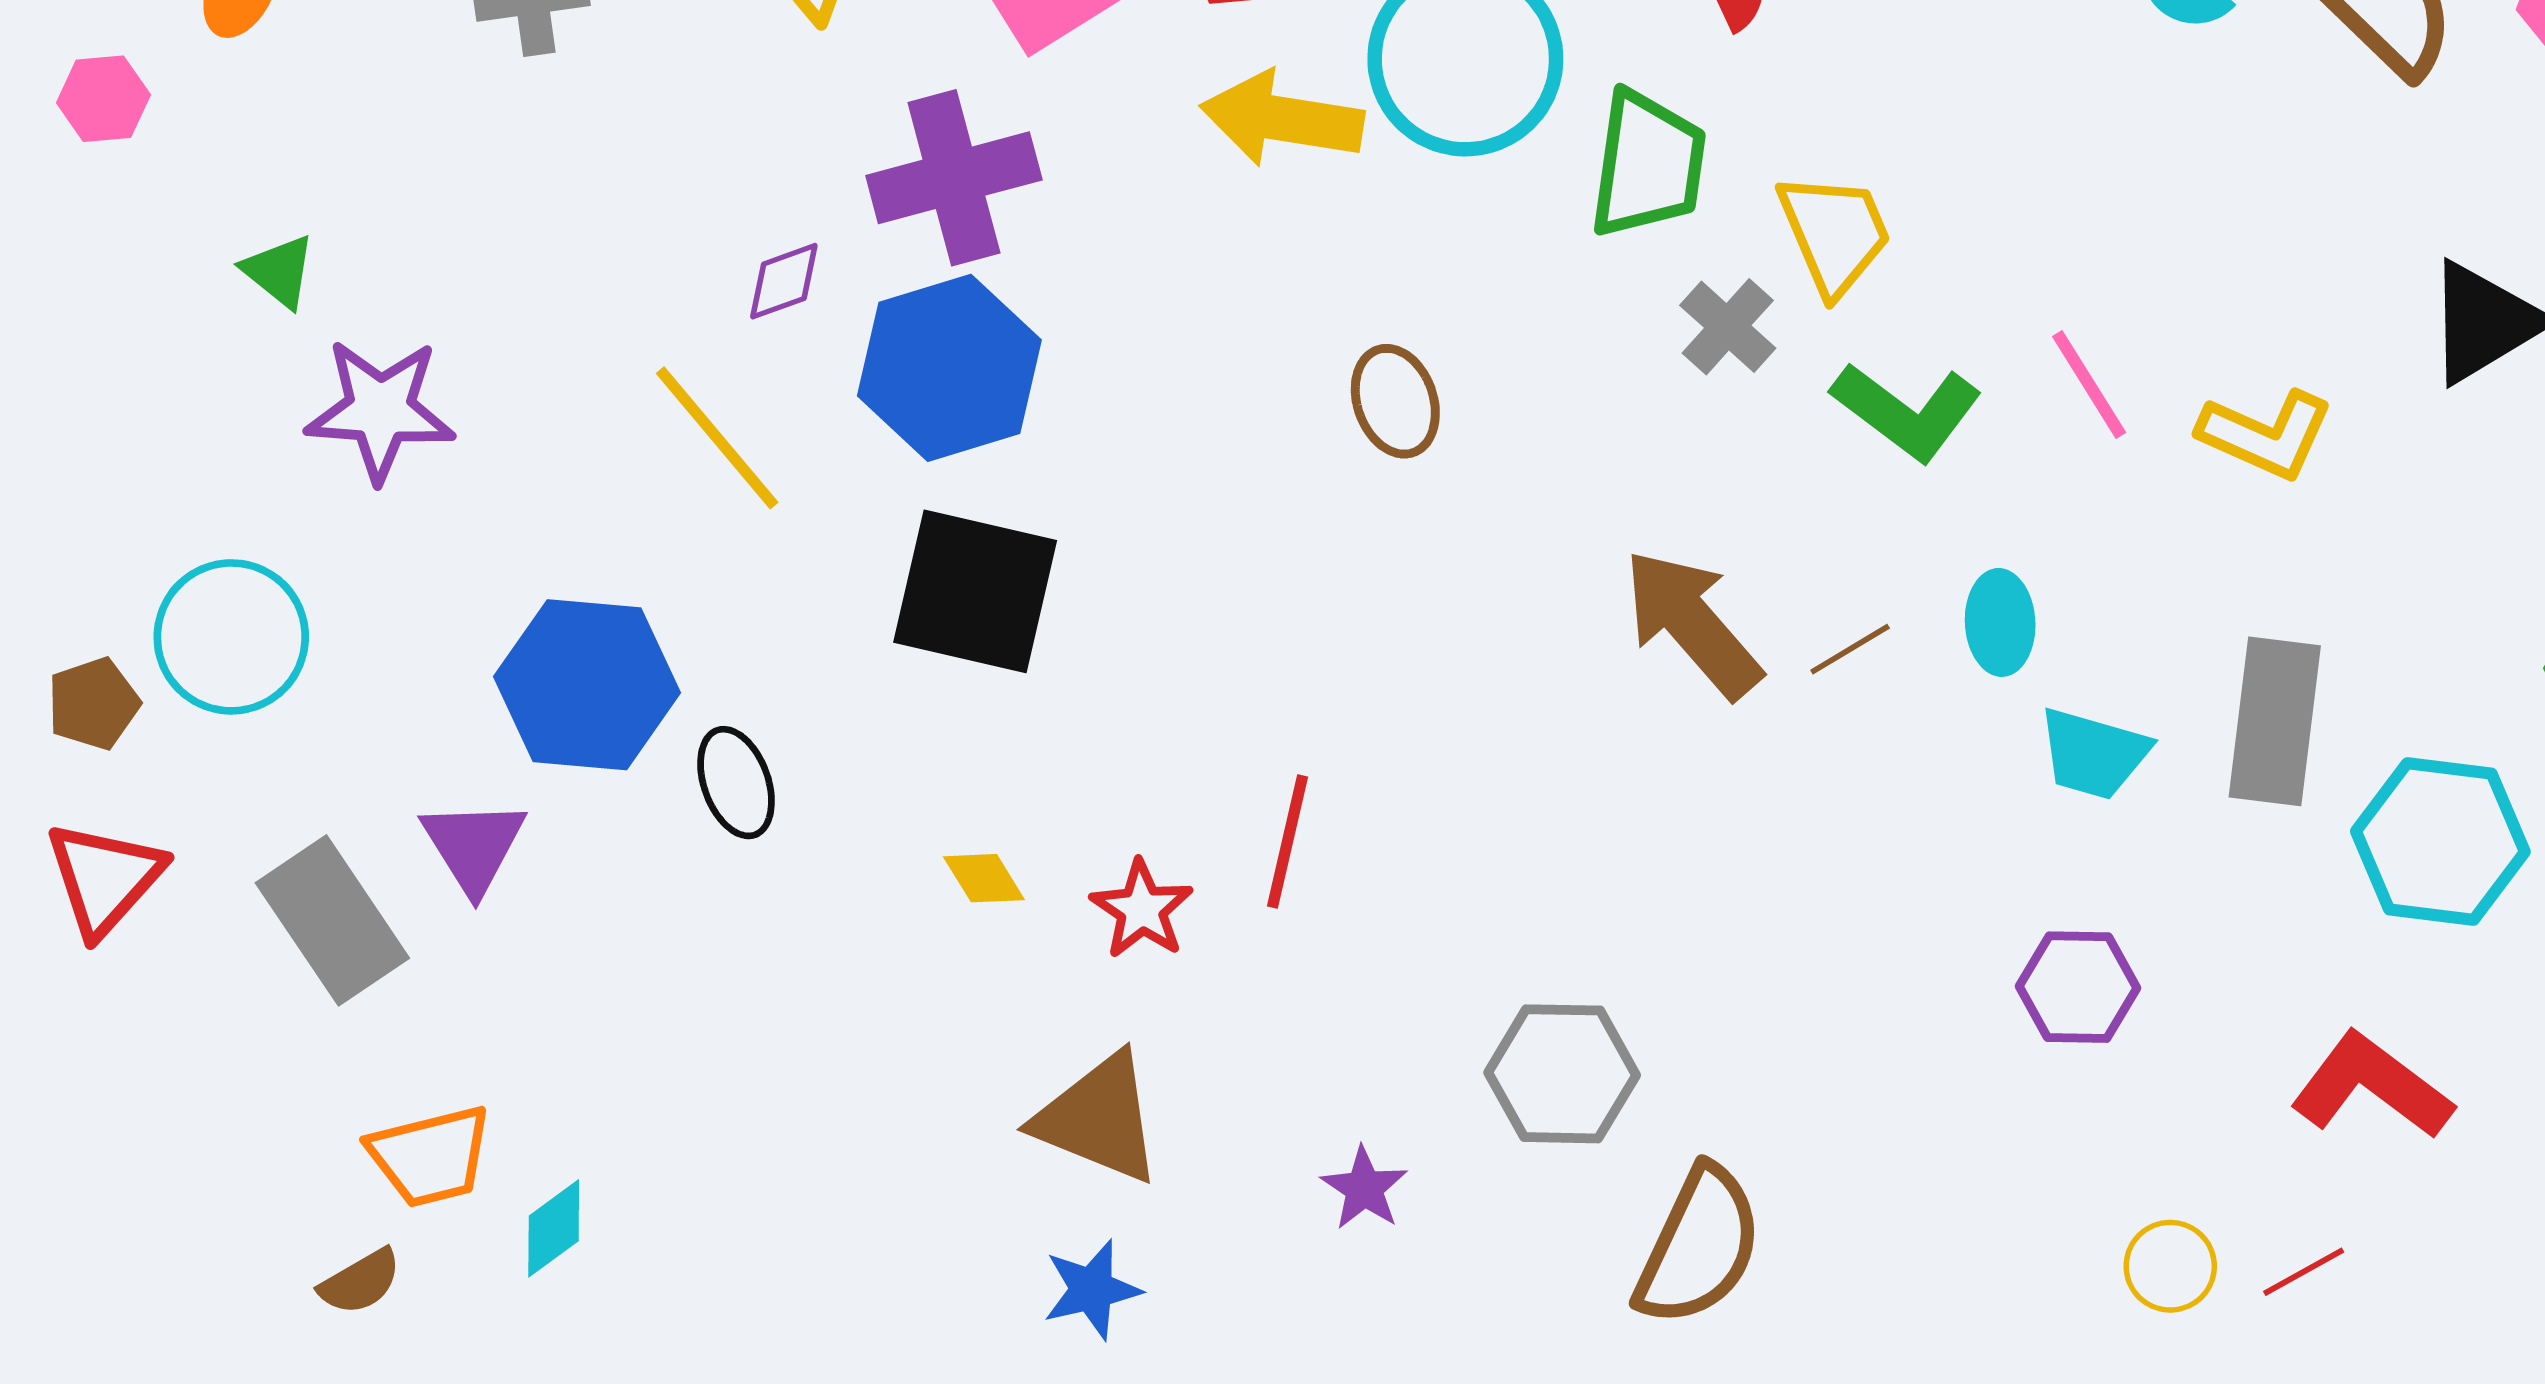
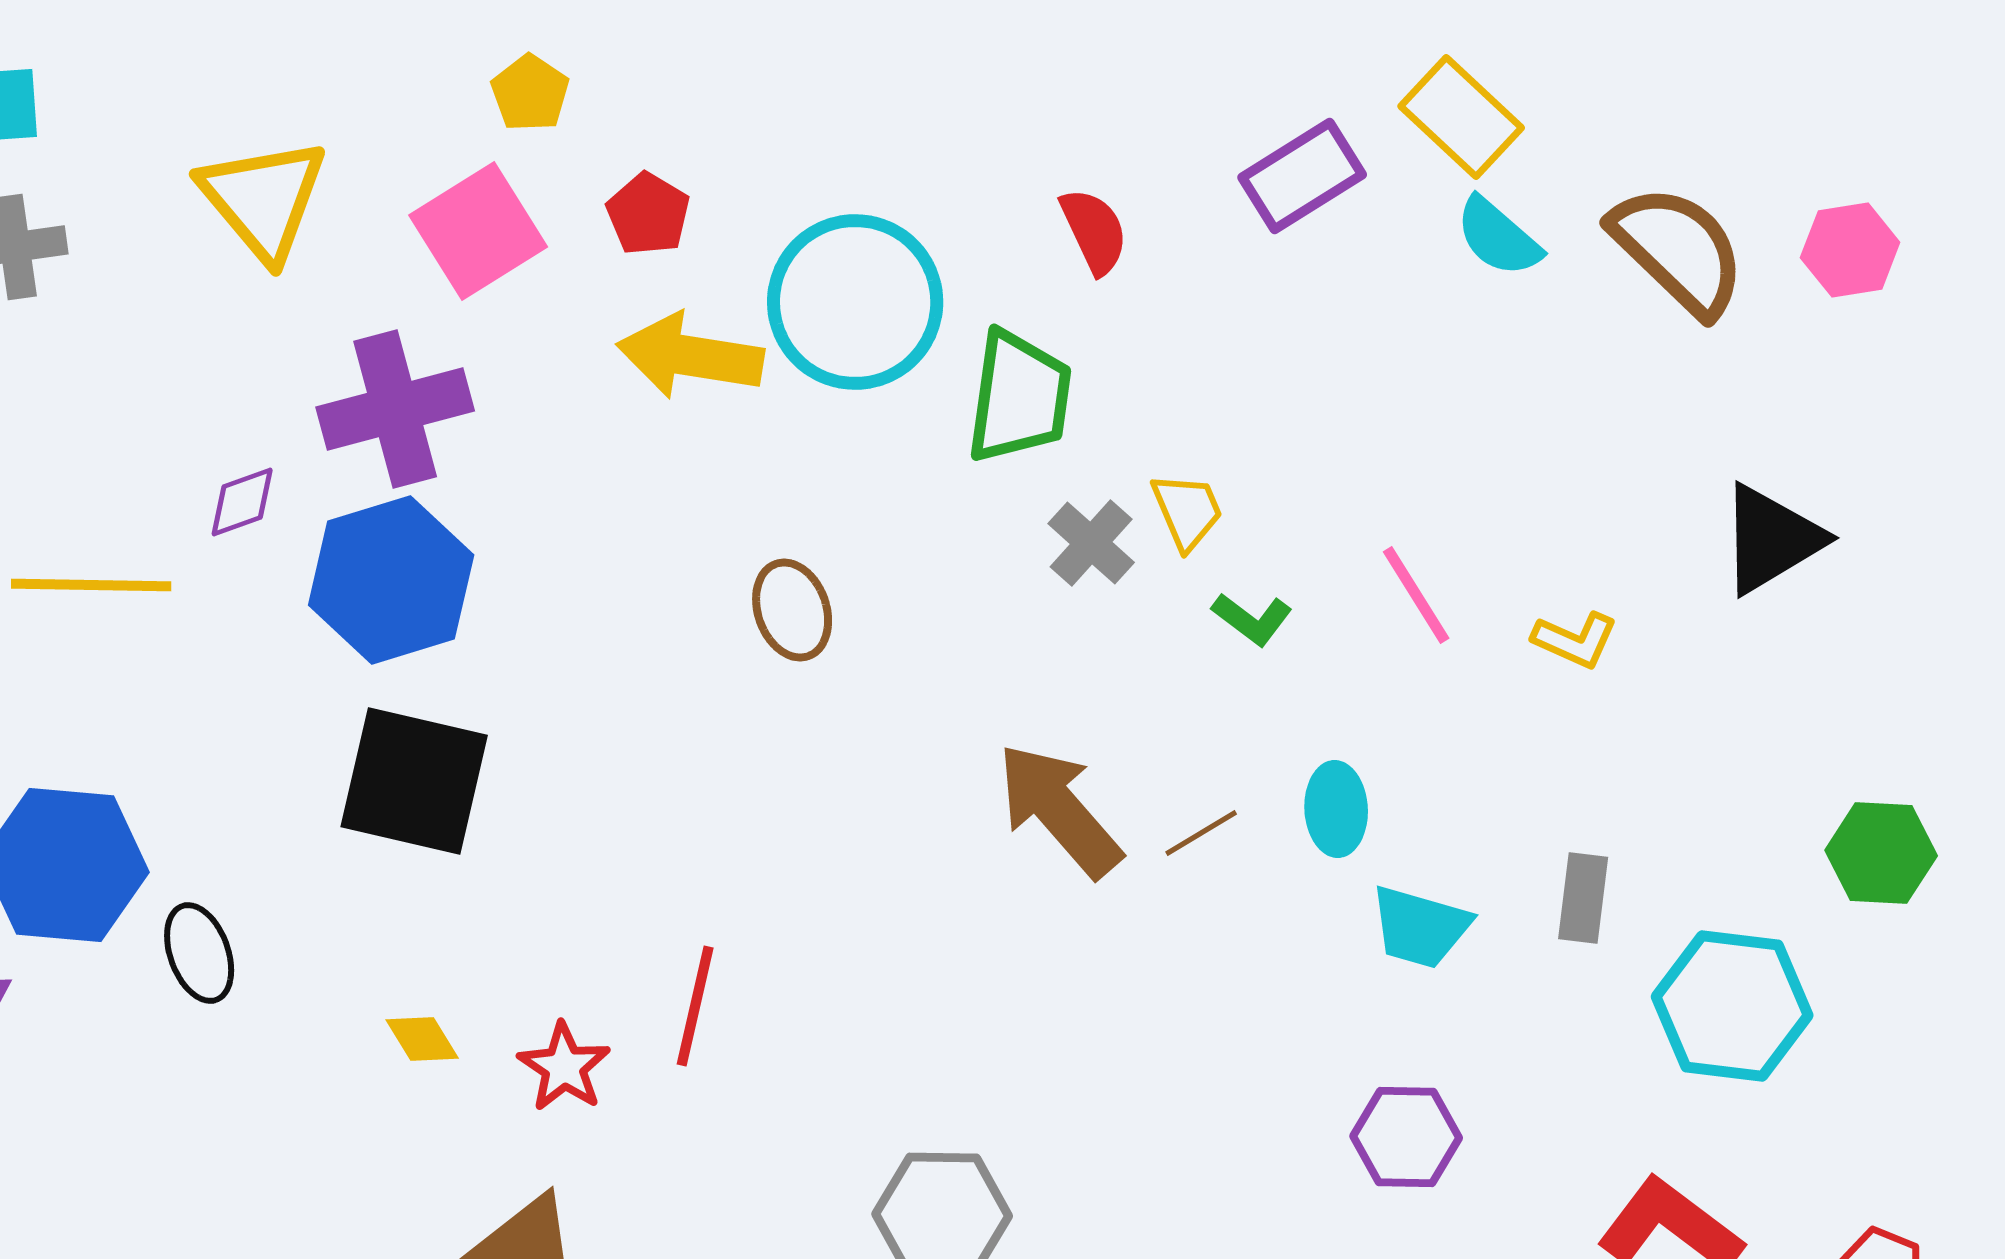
yellow trapezoid: (1834, 233) -> (1187, 511), moved, size x0.7
green L-shape: (1907, 411) -> (1252, 619), size x0.6
yellow L-shape: (2266, 435) -> (1575, 640), size x0.7
yellow line: (717, 438) -> (91, 585), moved, turned -49
gray rectangle: (2275, 721) -> (1583, 898), size x0.6

